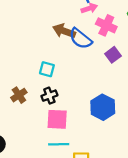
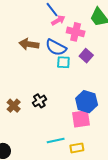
brown arrow: (64, 31) -> (29, 44), moved
cyan square: (47, 69) -> (63, 62), moved
pink square: (57, 119) -> (81, 119), moved

